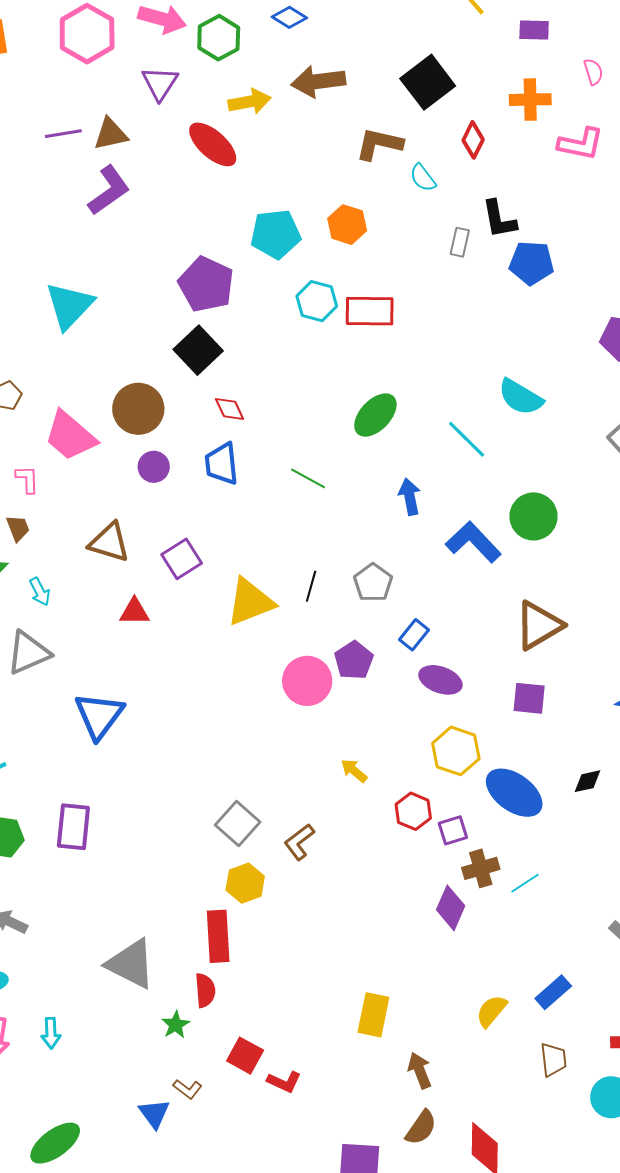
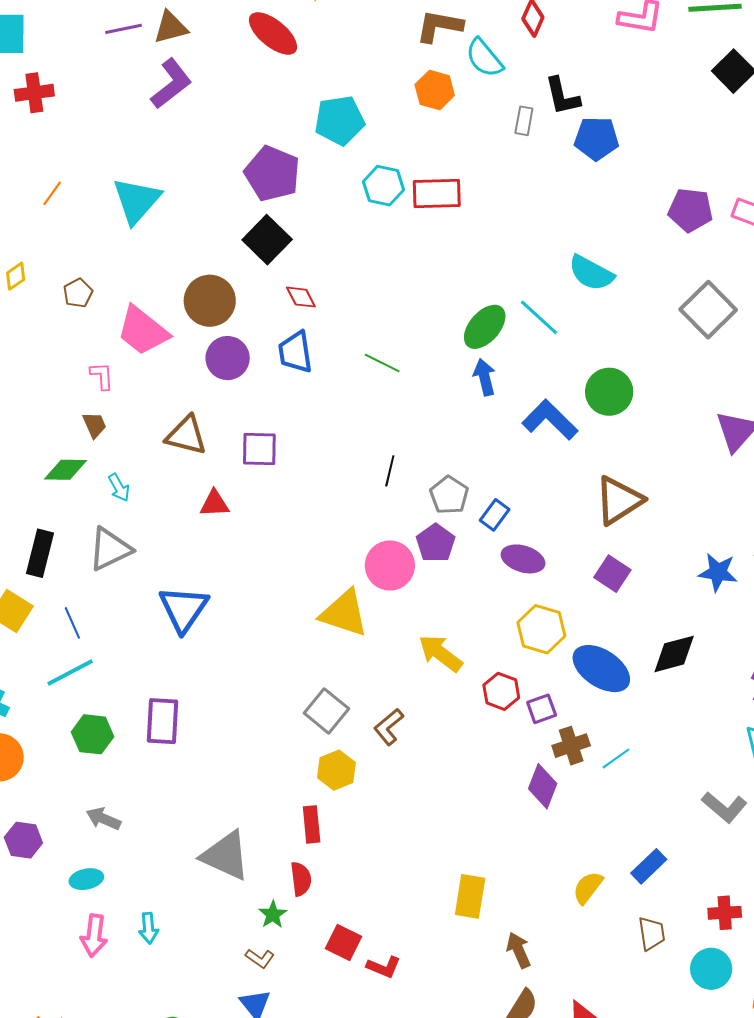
cyan semicircle: (423, 178) -> (484, 58), size x1.4
orange hexagon: (347, 225) -> (435, 90), moved
green ellipse: (375, 415) -> (485, 327), moved
purple circle: (154, 467) -> (228, 358), size x1.4
purple square: (182, 559) -> (259, 449), turned 36
gray pentagon: (373, 583) -> (449, 495), moved
yellow triangle: (250, 602) -> (344, 613), moved, turned 42
purple square: (529, 698) -> (612, 574), turned 30
yellow arrow: (354, 771) -> (440, 653), size x1.6
black diamond: (587, 781) -> (674, 654), size x1.6
red rectangle: (218, 936) -> (312, 824), size x0.7
brown L-shape: (187, 1089) -> (260, 958), moved

